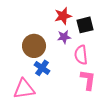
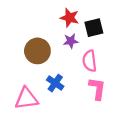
red star: (63, 16) -> (70, 18), turned 30
blue cross: (42, 68) -> (55, 83), moved

